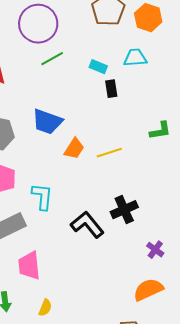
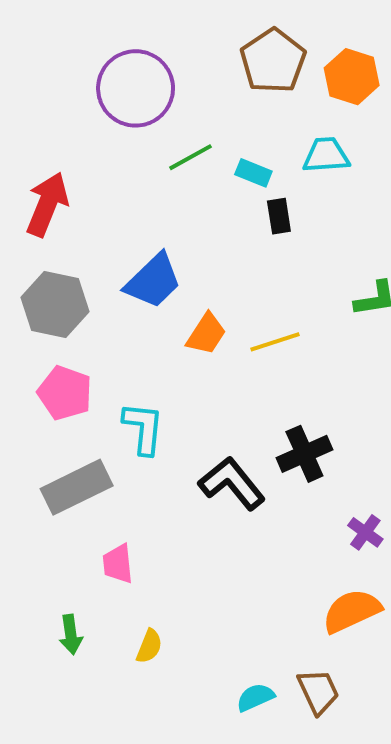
green line: (52, 59) -> (191, 157), moved
blue trapezoid: (47, 122) -> (153, 281), turned -64
pink trapezoid: (29, 266) -> (118, 564), size x0.7

